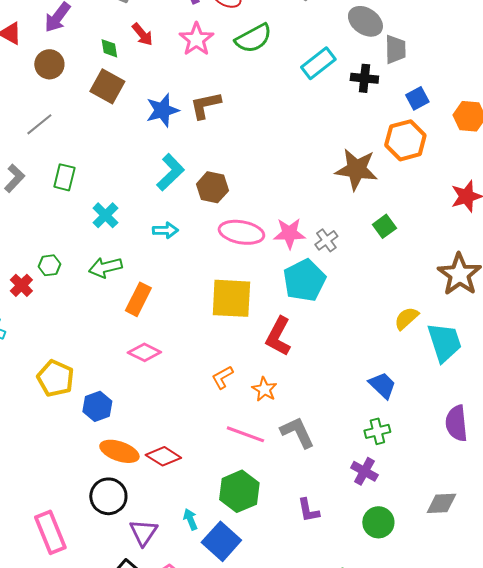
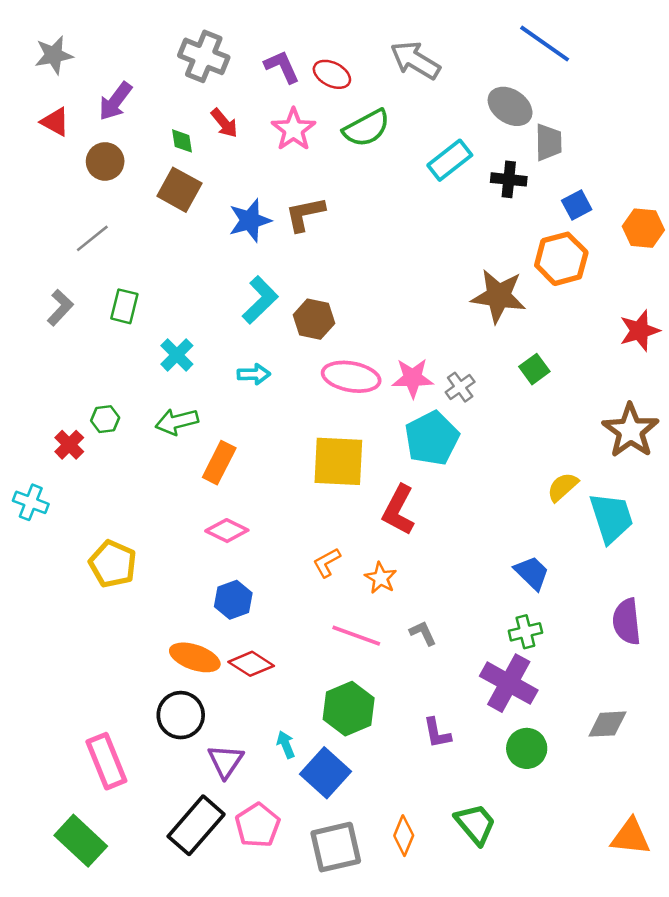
blue hexagon: (97, 406) -> (233, 600), moved
gray L-shape: (297, 432) -> (423, 633), size x0.6
purple cross: (364, 471) -> (509, 683), size x1.6

